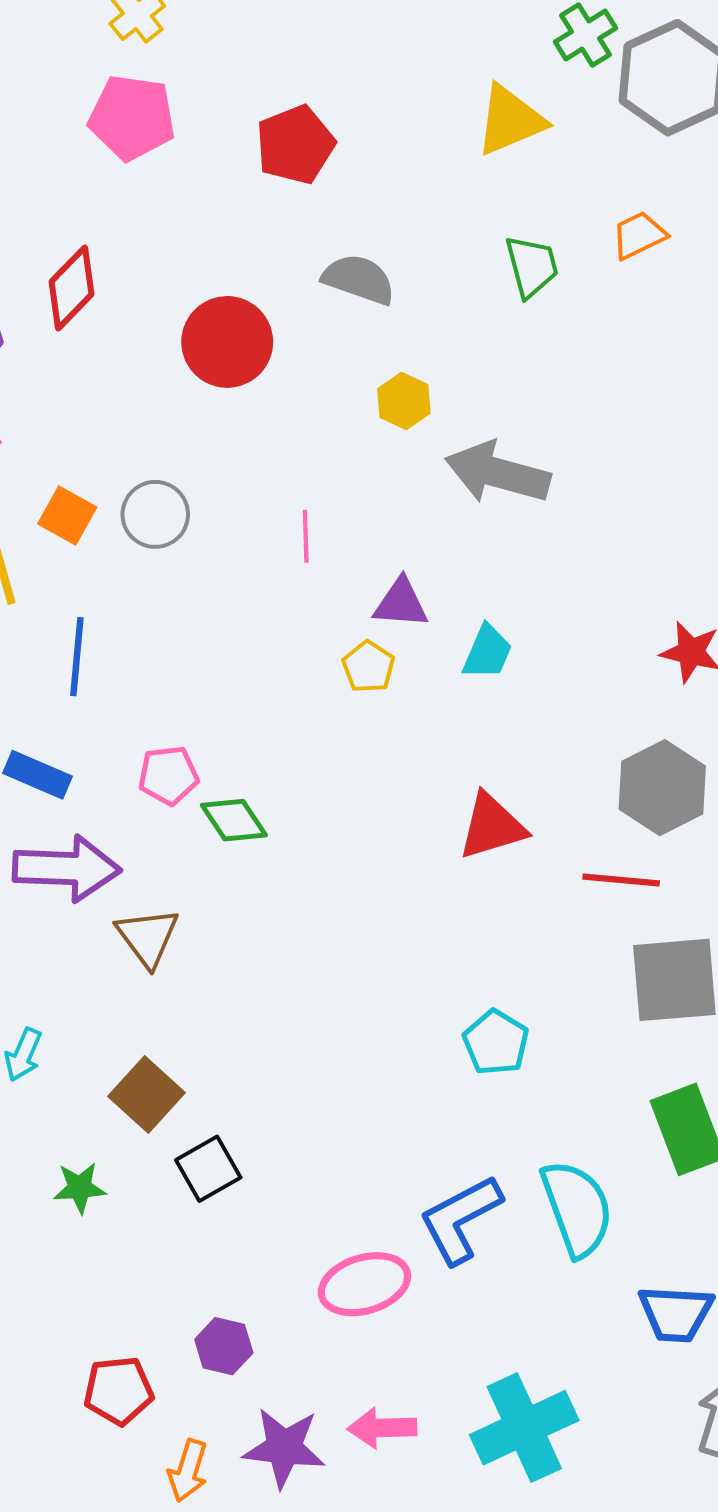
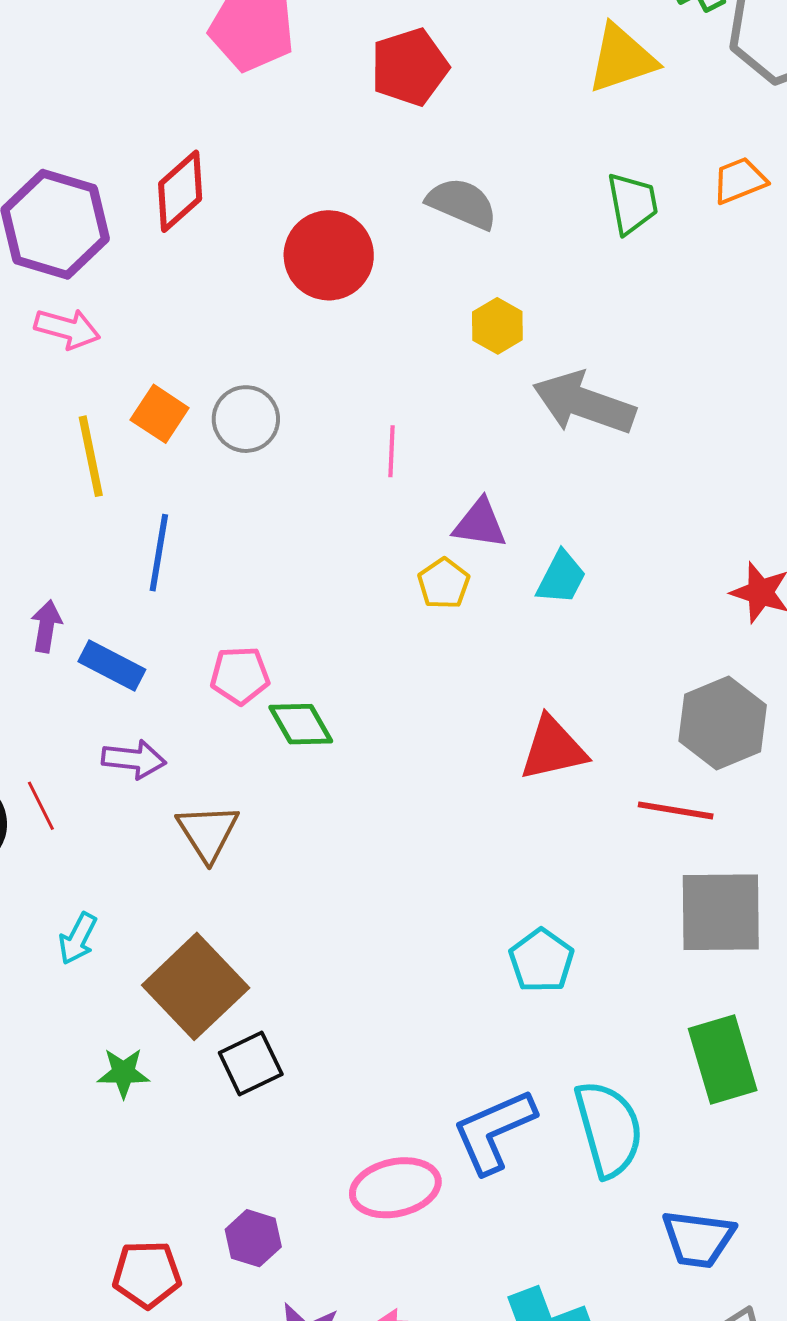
purple arrow: (67, 868) -> (134, 759), size x0.6
brown square: (146, 1095) -> (196, 986), size x1.4

